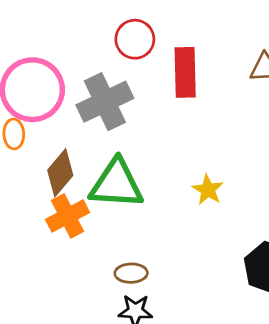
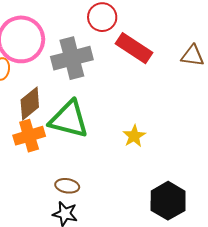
red rectangle: (185, 72) -> (134, 48), turned -66

